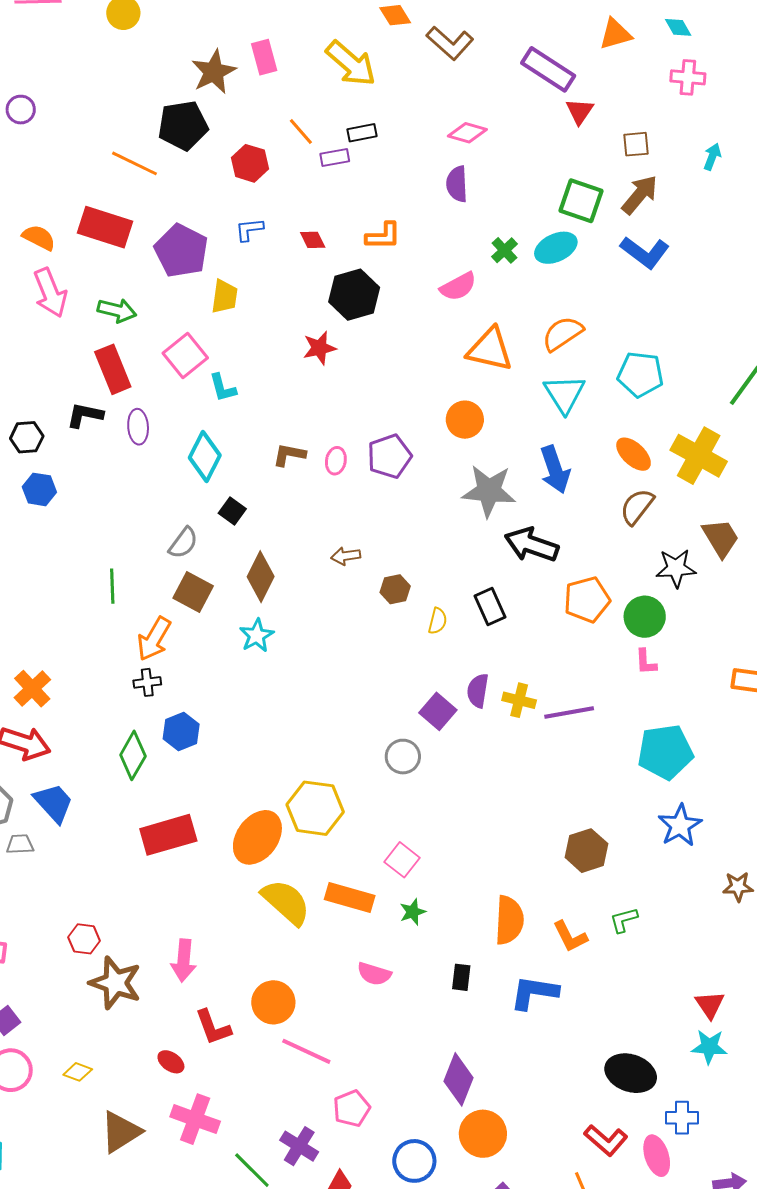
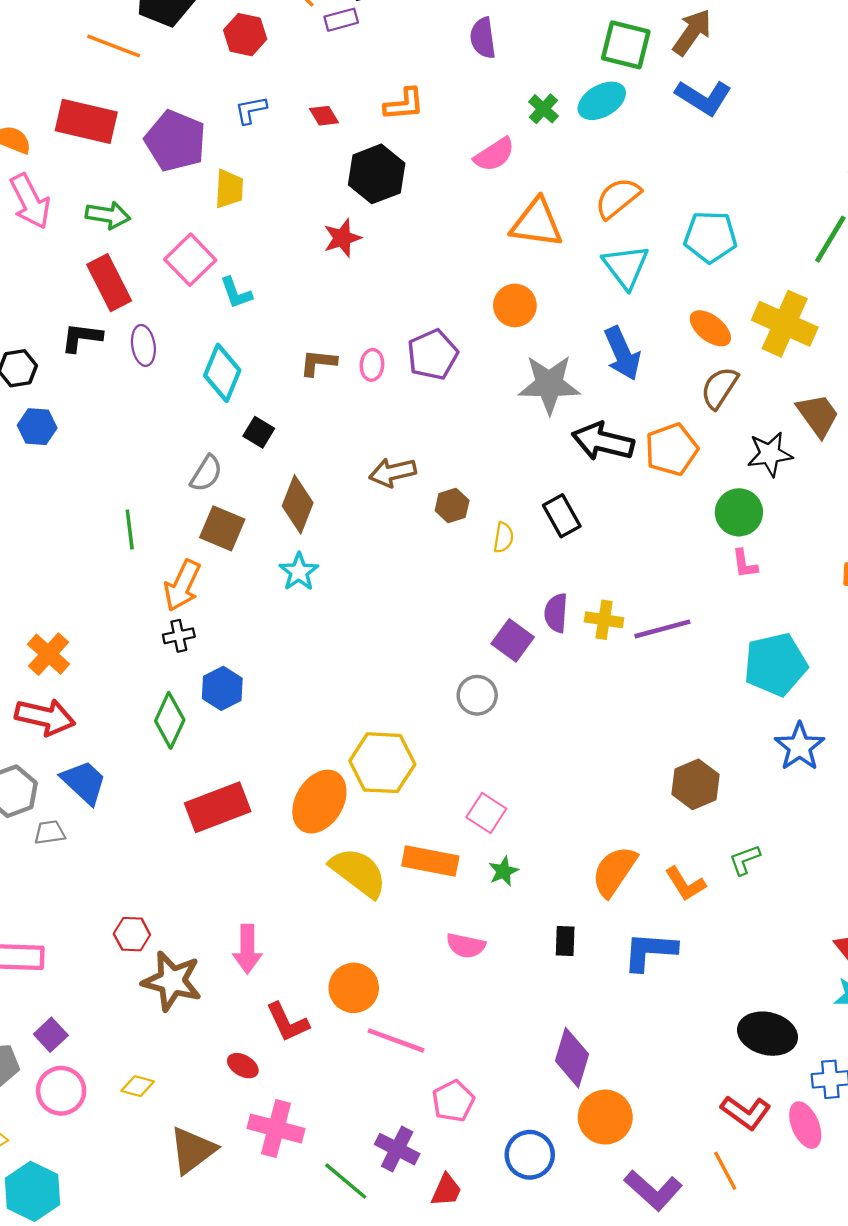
brown arrow: (346, 556) -> (393, 472), size x1.4
orange pentagon: (587, 600) -> (671, 449), moved
orange semicircle: (509, 920) -> (614, 871), turned -144

